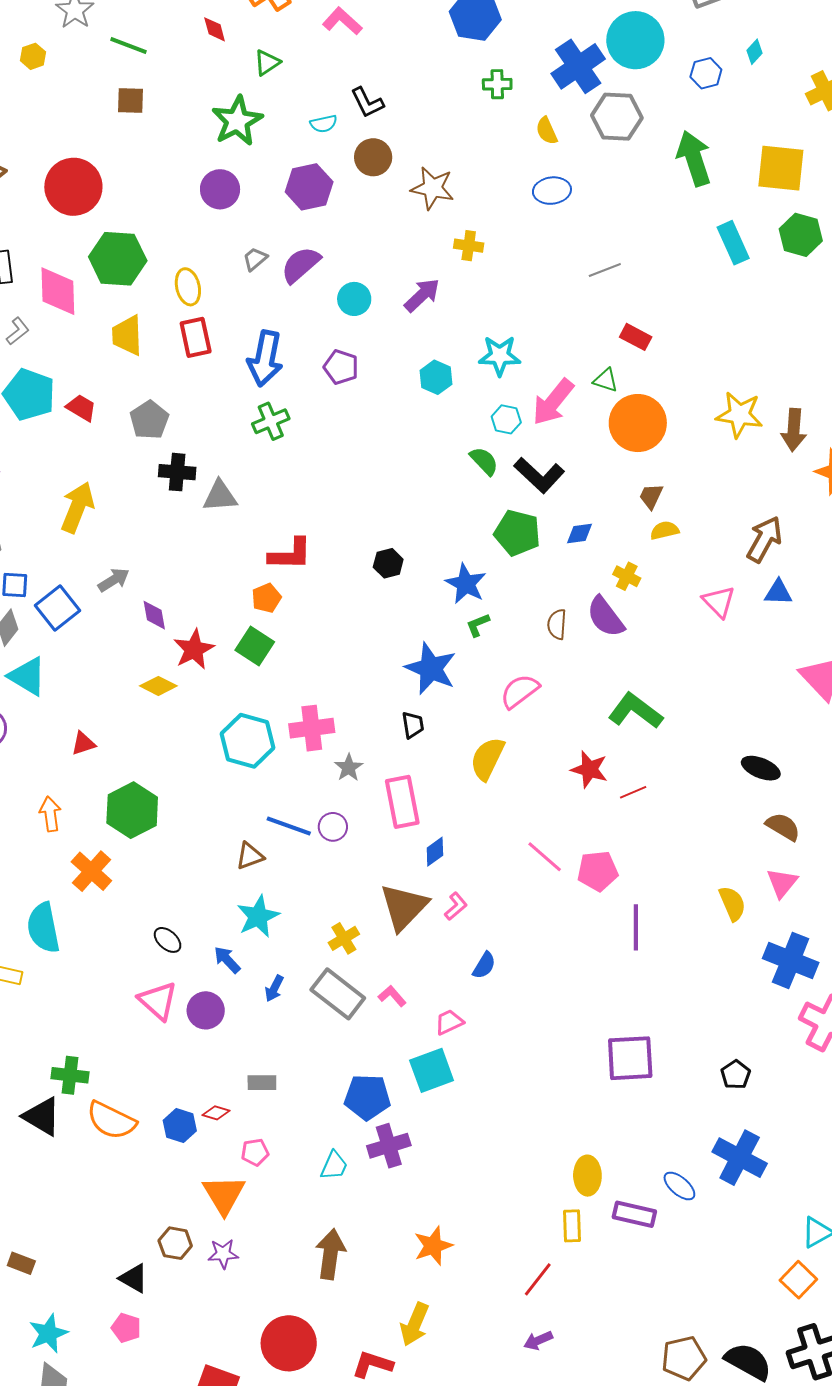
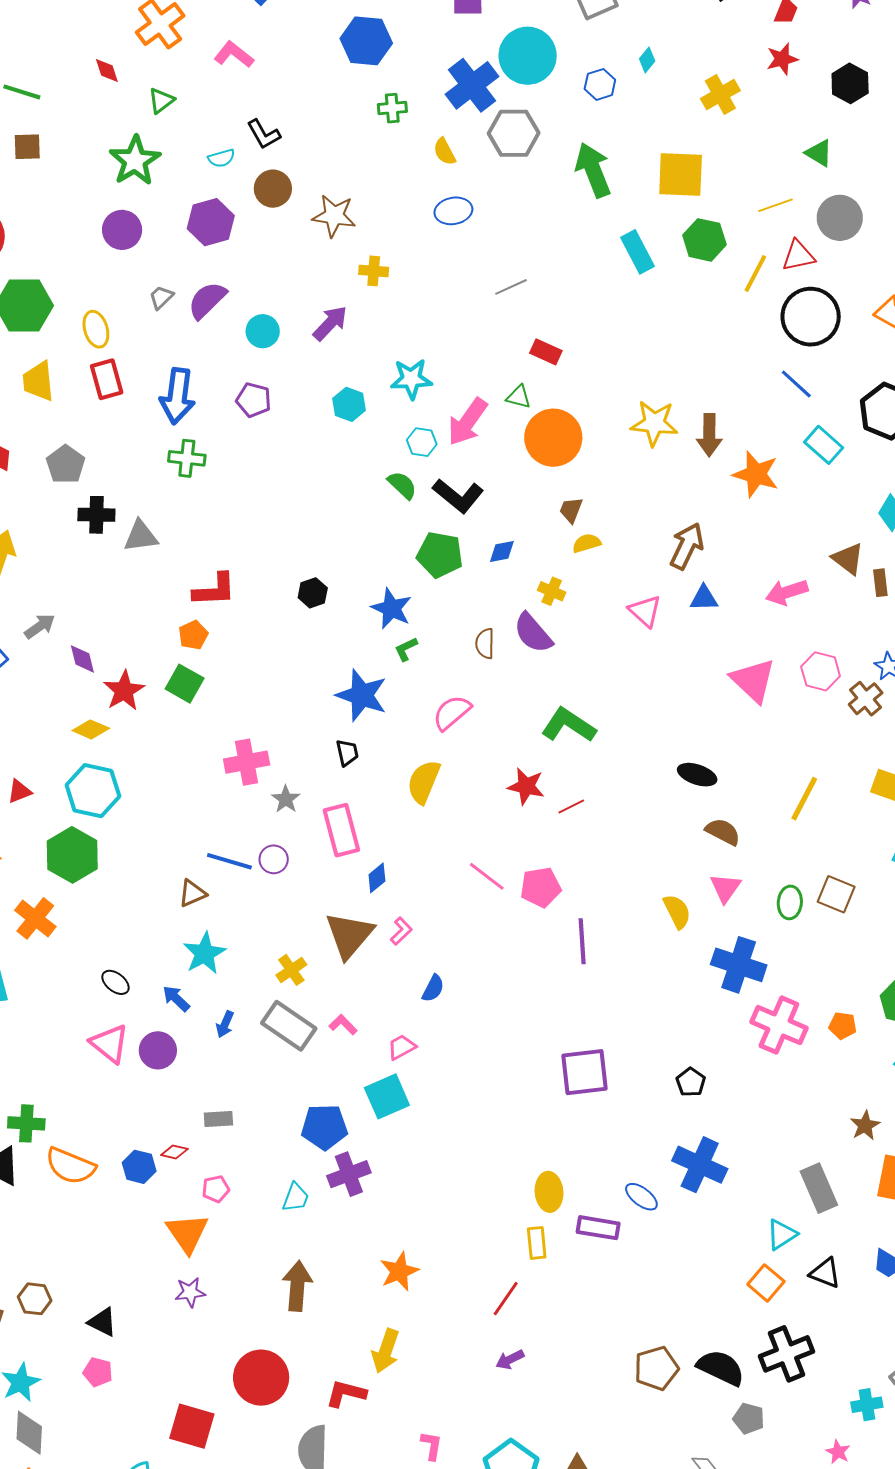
green cross: (271, 421) -> (187, 458), turned 33
cyan hexagon: (248, 741) -> (93, 791), moved
brown hexagon: (175, 1243) -> (35, 1299), moved

